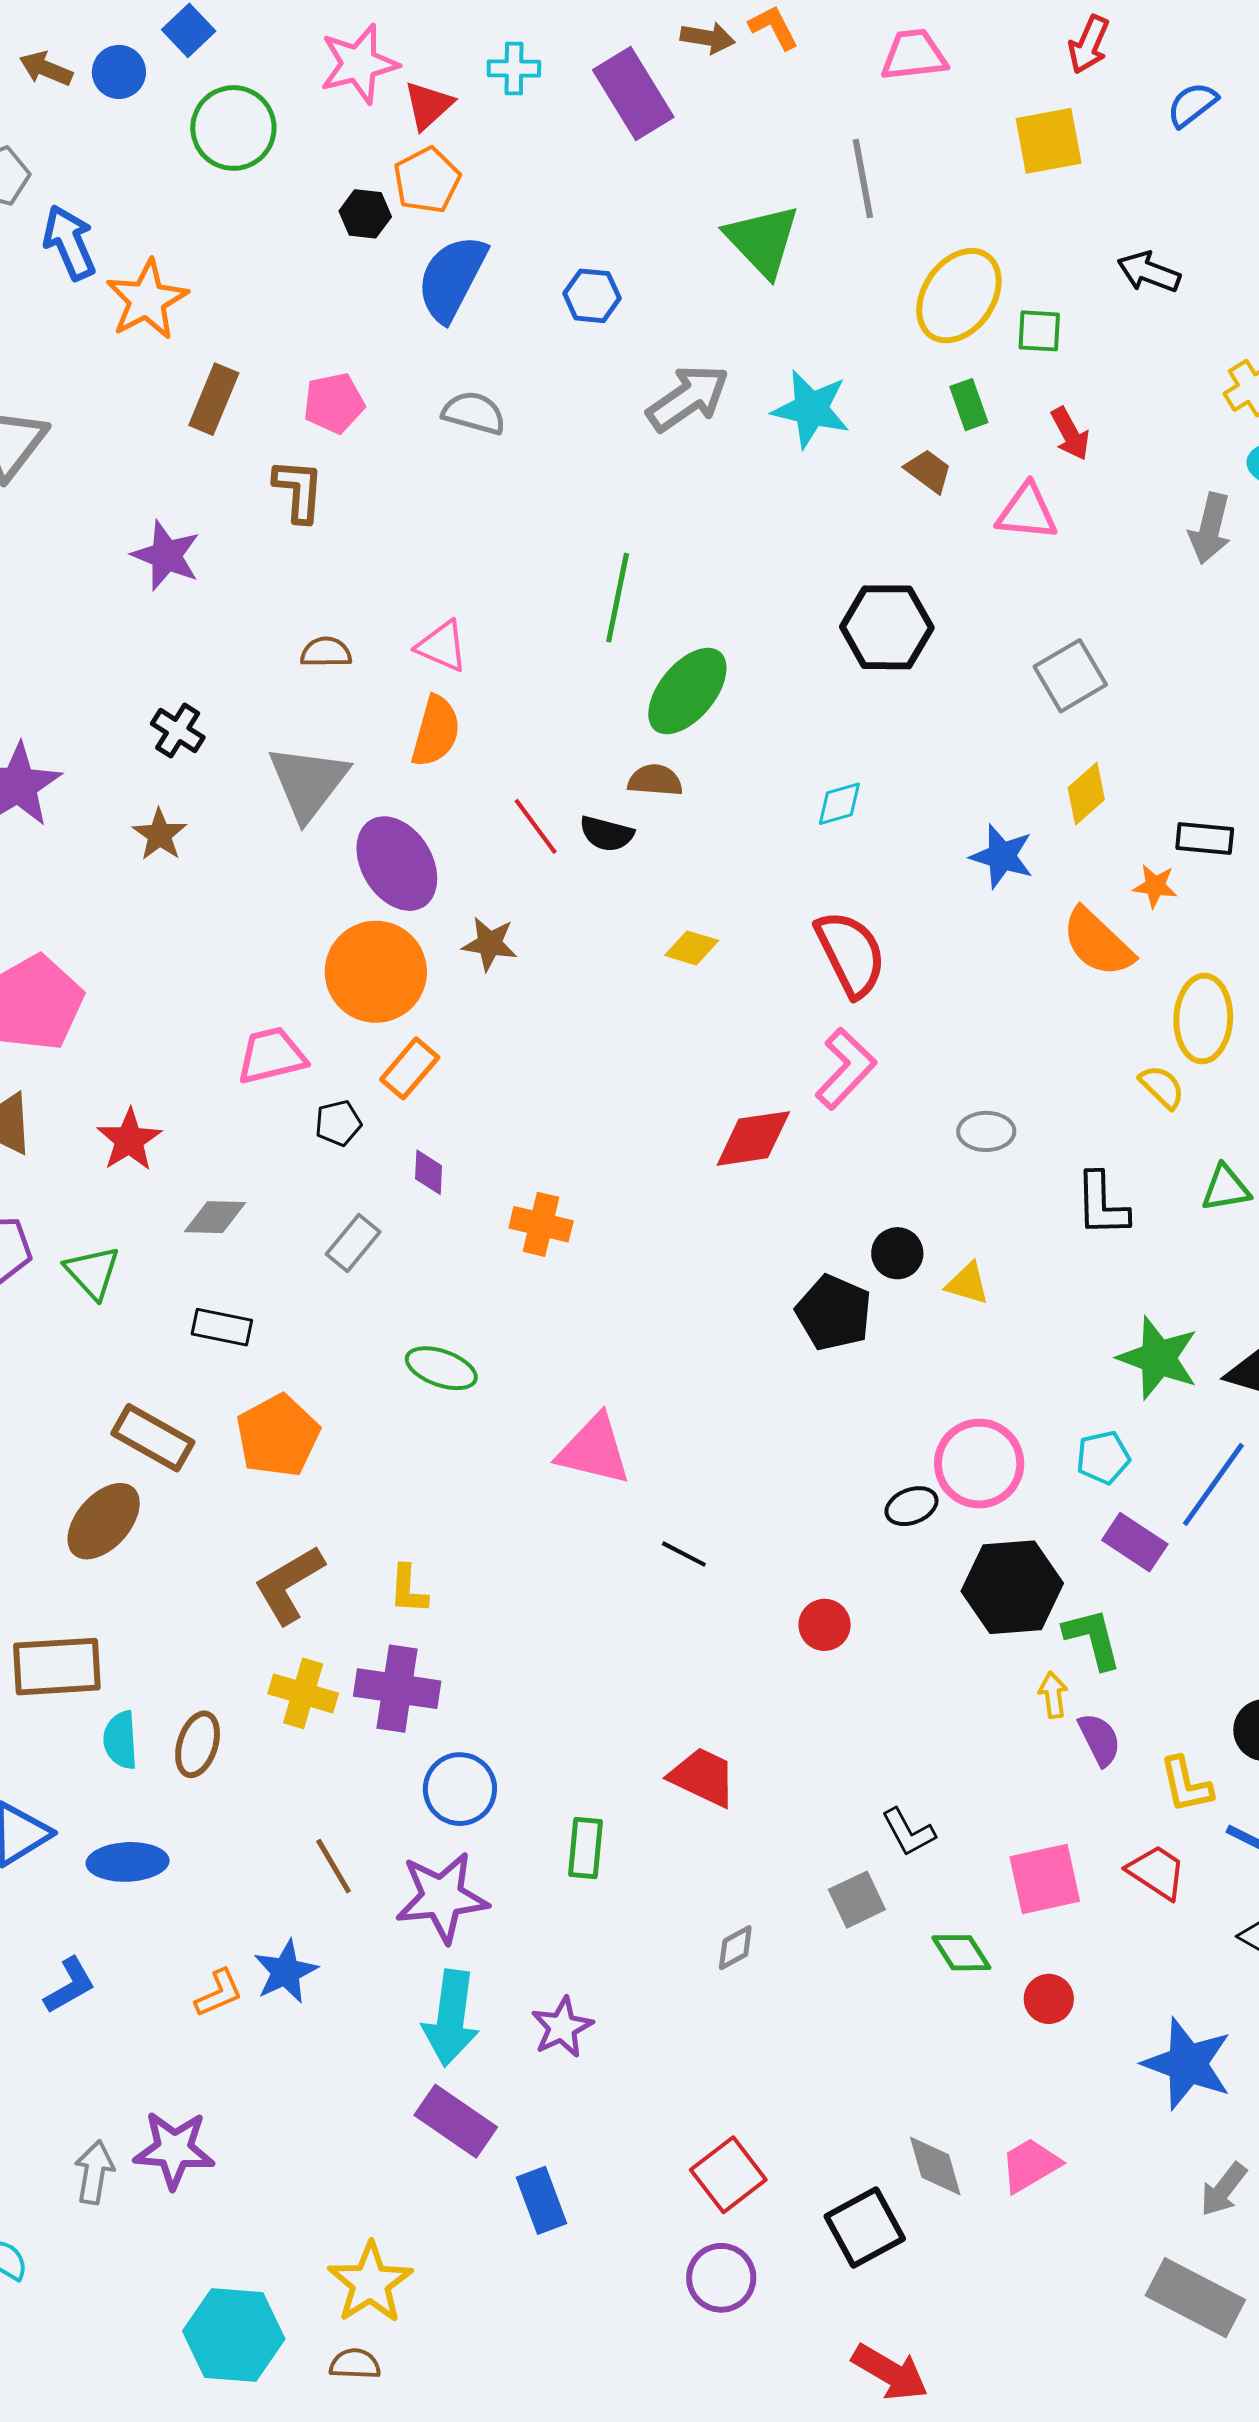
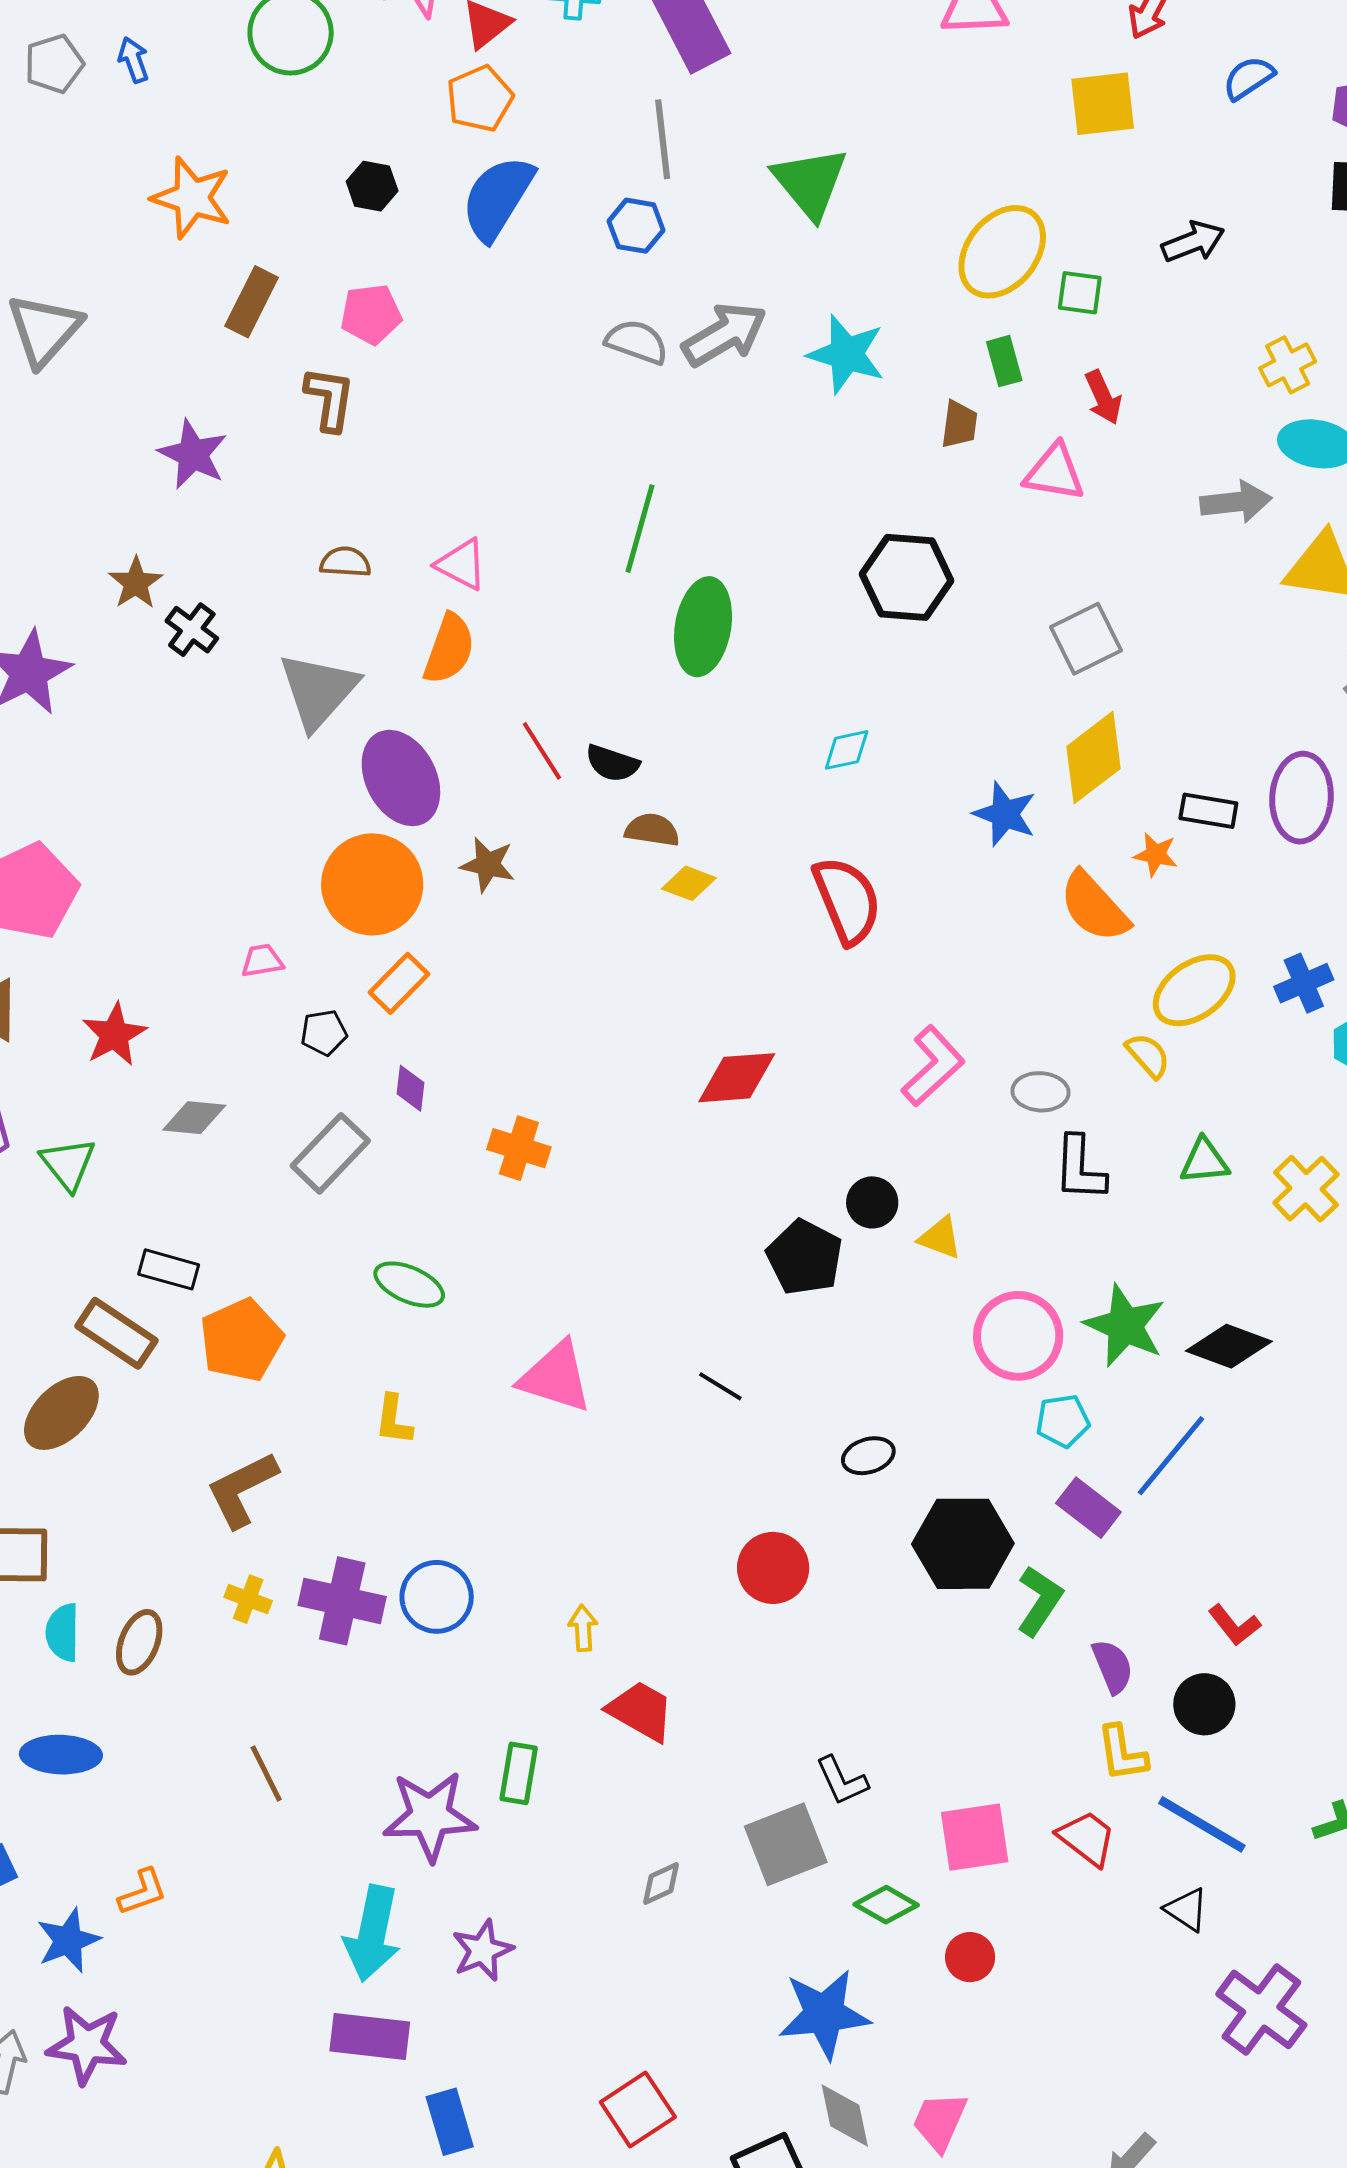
gray line: (863, 178) -> (663, 139), moved
black hexagon: (365, 214) -> (372, 186), moved
blue arrow: (69, 242) -> (134, 60), moved, size x0.6
black arrow: (1149, 272) -> (1193, 242), turned 134
orange star: (147, 300) -> (192, 198), turned -30
gray semicircle: (474, 413) -> (637, 342), moved
brown trapezoid: (928, 471) -> (959, 424), turned 57
gray arrow: (1210, 528) -> (1236, 502), turned -114
green ellipse: (687, 691) -> (703, 627), turned -34
brown semicircle: (655, 780) -> (652, 830), moved
yellow diamond: (1086, 794) -> (1094, 757), size x1.5
brown star: (160, 835) -> (136, 583), moved
yellow ellipse: (1203, 1019) -> (1194, 990), turned 48
pink trapezoid: (272, 1056) -> (262, 961), size x0.6
pink L-shape: (846, 1069) -> (933, 1066), moved
gray ellipse: (986, 1131) -> (1040, 1092), moved
gray rectangle: (353, 1243) -> (330, 1153), size x1.4
black rectangle: (222, 1327) -> (169, 1269), moved
pink circle: (979, 1464) -> (1018, 1336), moved
black line: (684, 1554) -> (720, 1386), moved
yellow L-shape: (408, 1589) -> (394, 1420), moved
red circle: (825, 1625) -> (773, 1568), size x1.4
green L-shape: (1093, 1639) -> (1040, 1601), turned 44
yellow cross: (303, 1693) -> (248, 1599), size x0.7
yellow arrow: (1053, 1695) -> (583, 1628), moved
purple semicircle: (1100, 1739) -> (1113, 1666), moved
blue circle: (460, 1789) -> (437, 1597), moved
purple star: (442, 1897) -> (430, 1816), moved
gray square: (857, 1900) -> (786, 1844), size x1.5
green diamond: (961, 1953) -> (886, 1905), turned -32
blue star: (286, 1972) -> (68, 1940), moved
blue star: (1187, 2064) -> (824, 2014), moved, turned -30
purple rectangle: (456, 2121) -> (370, 2037), turned -32
pink trapezoid: (1030, 2165) -> (940, 2121), turned -40

